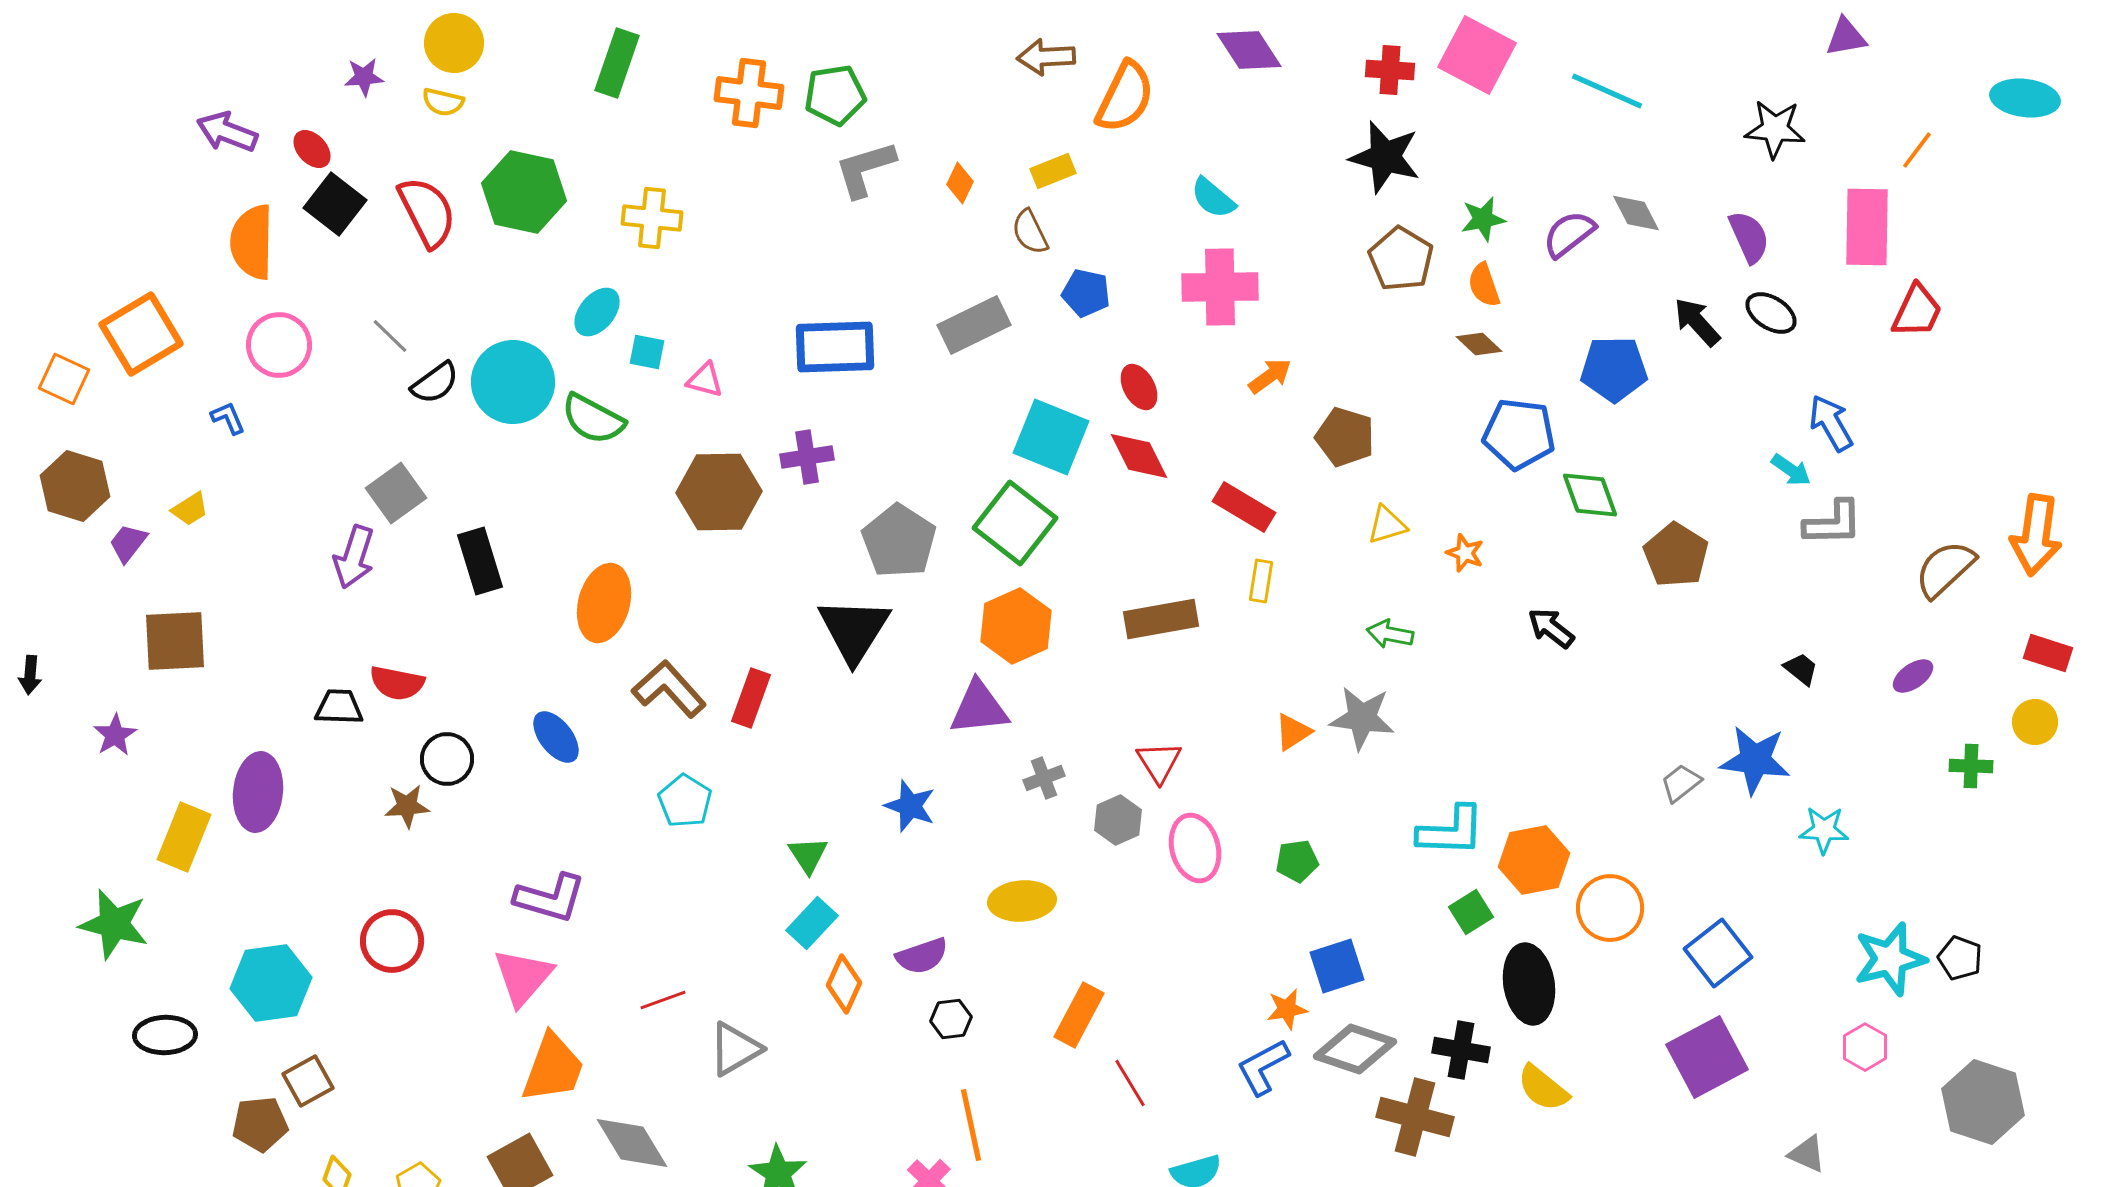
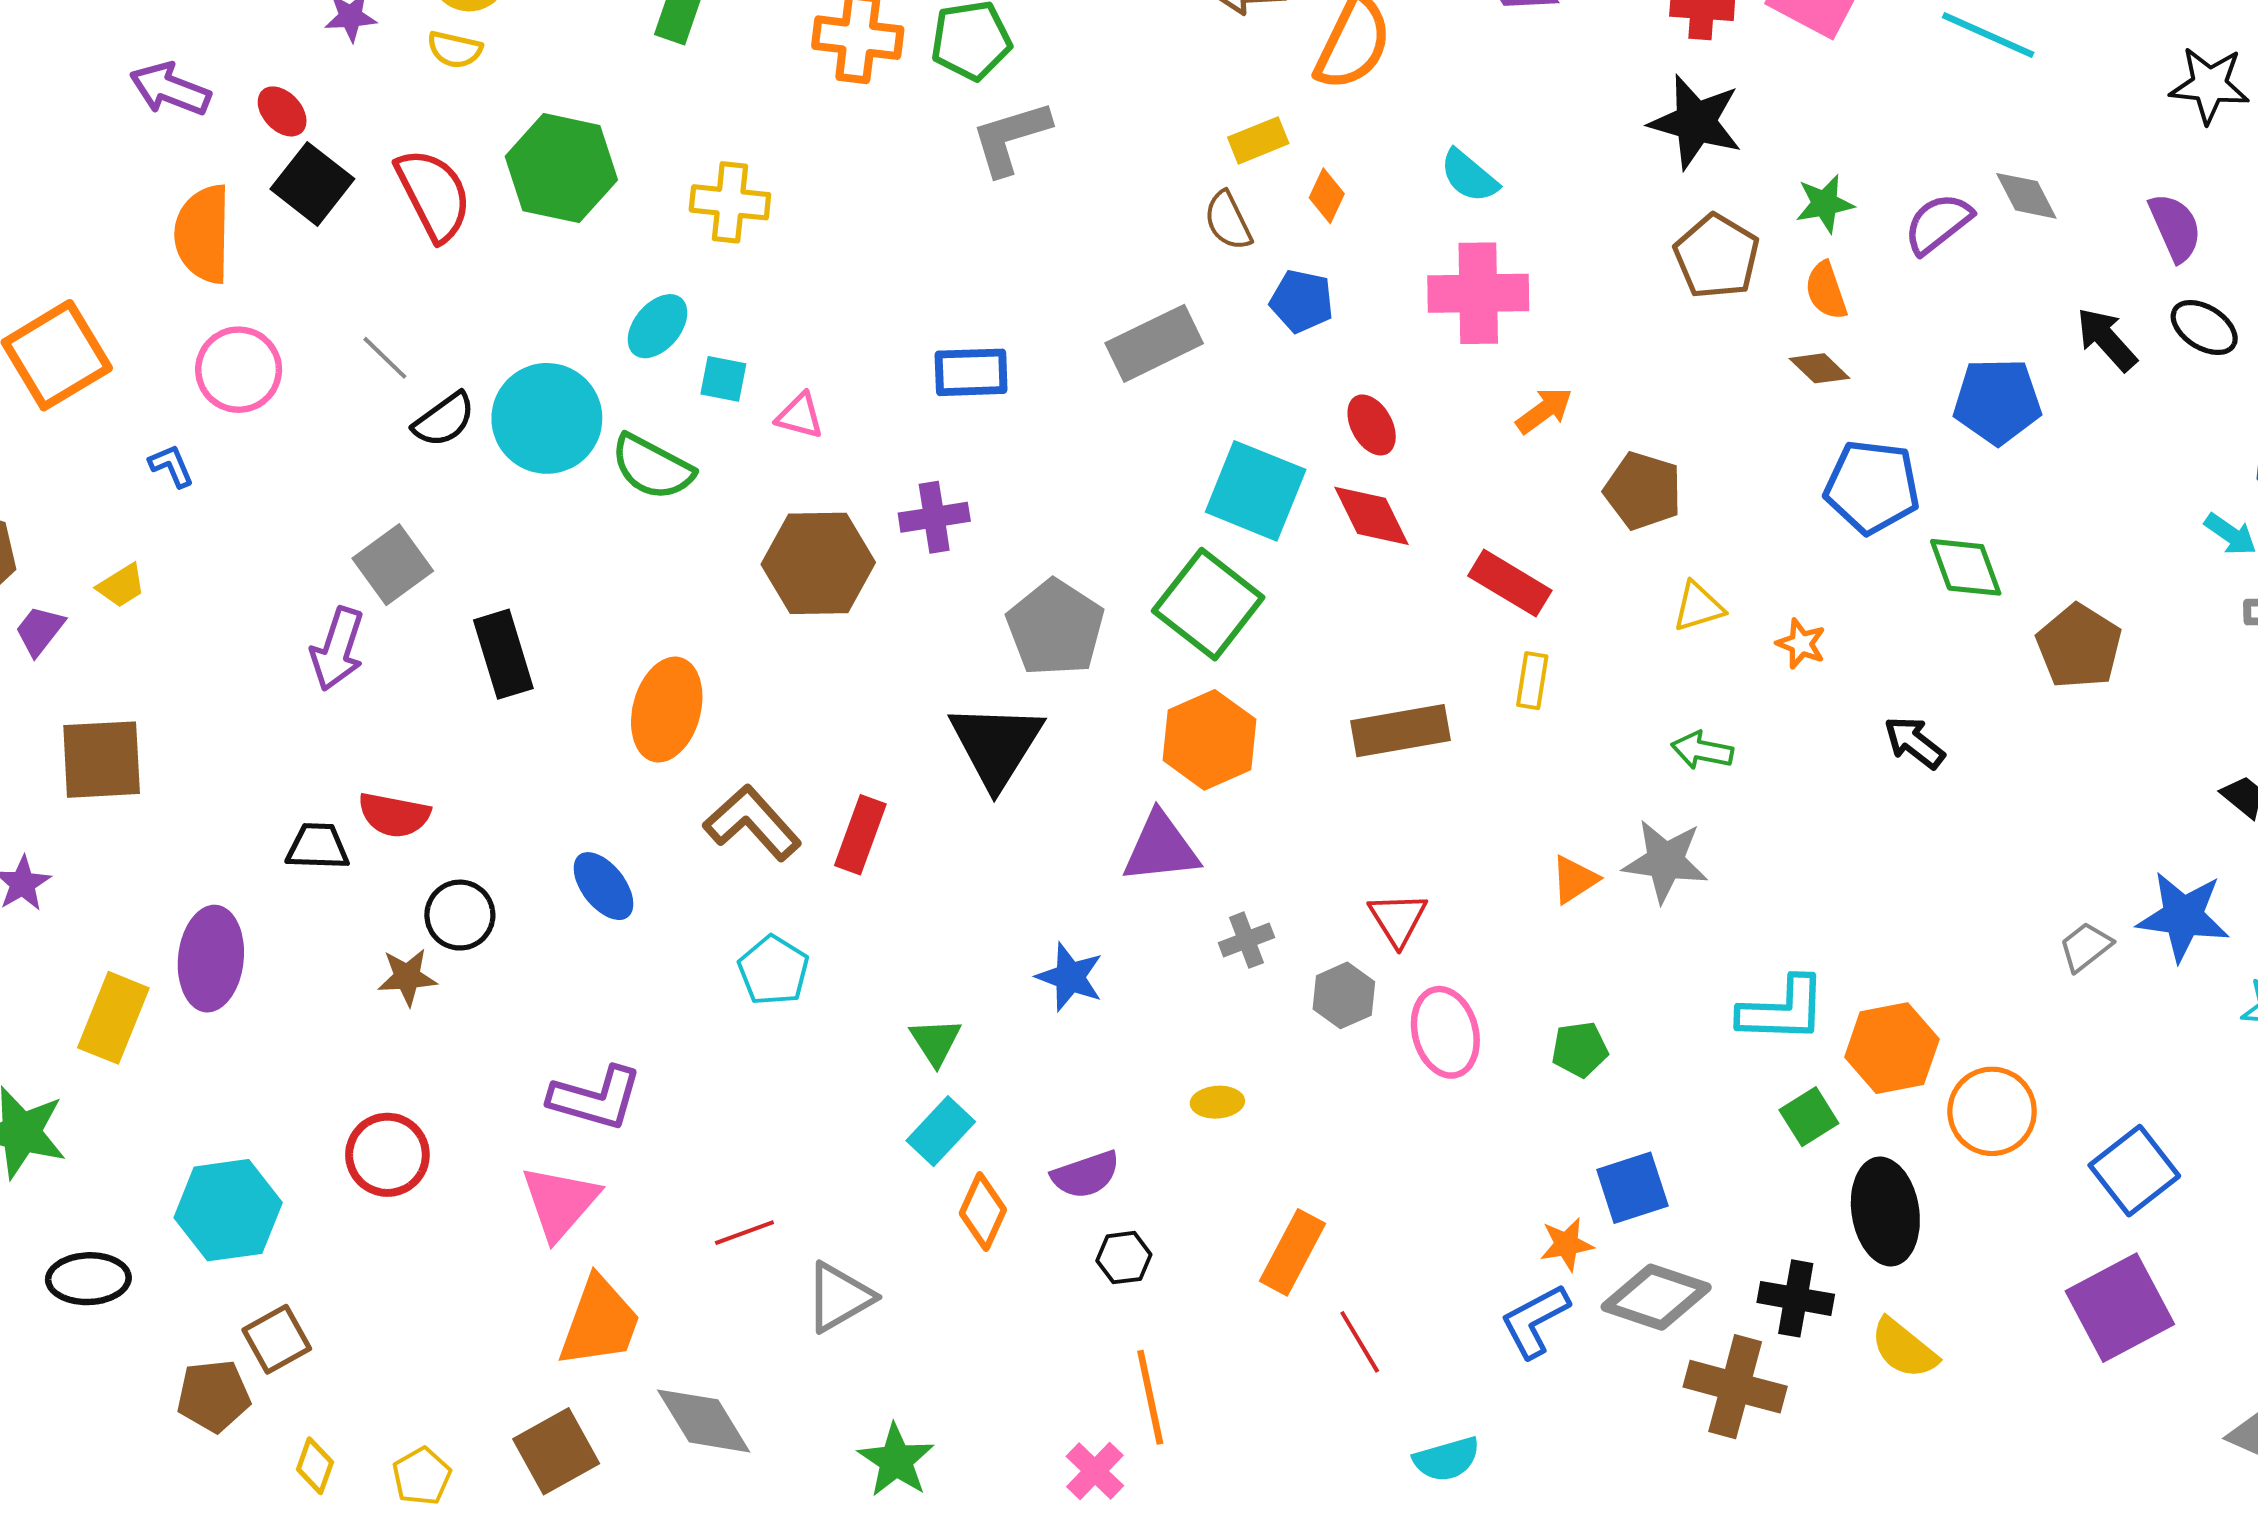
orange diamond: (960, 183) -> (1327, 196), moved
blue rectangle: (835, 347) -> (971, 372), size x0.7
yellow ellipse: (1022, 901) -> (1217, 1102), size x0.6

